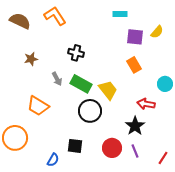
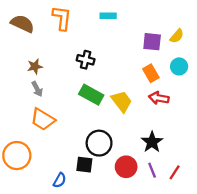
cyan rectangle: (120, 14) -> (108, 16), moved
orange L-shape: (55, 16) -> (62, 18), turned 40
gray arrow: (57, 79) -> (37, 89), moved
cyan circle: (165, 84) -> (179, 66), moved
red arrow: (146, 104) -> (159, 98), moved
black circle: (90, 111) -> (99, 143), moved
red line: (163, 158) -> (175, 172), moved

